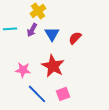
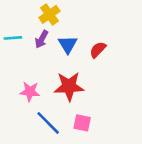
red star: (53, 66) -> (69, 86), turned -30
pink square: (63, 94) -> (82, 123), turned 32

